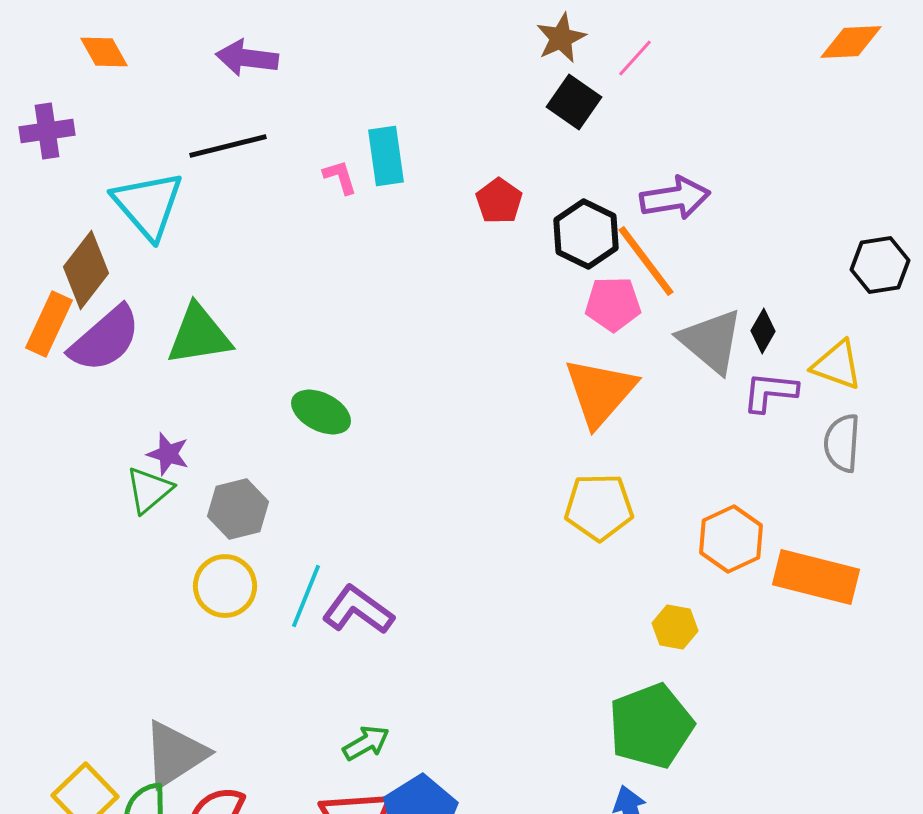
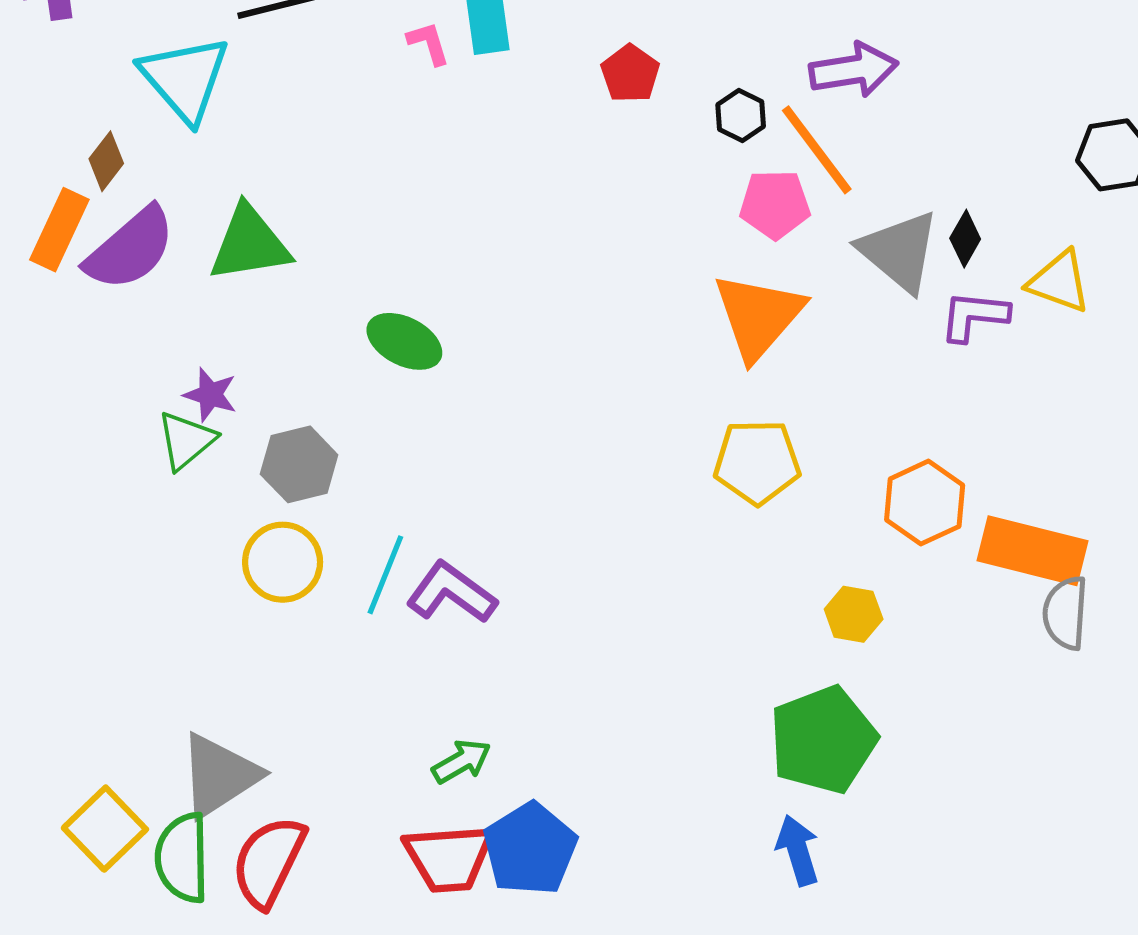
black hexagon: (586, 234) -> (741, 116), size x0.6
brown diamond: (86, 270) -> (106, 161), size x0.6
gray semicircle: (842, 443) -> (1065, 613), moved

